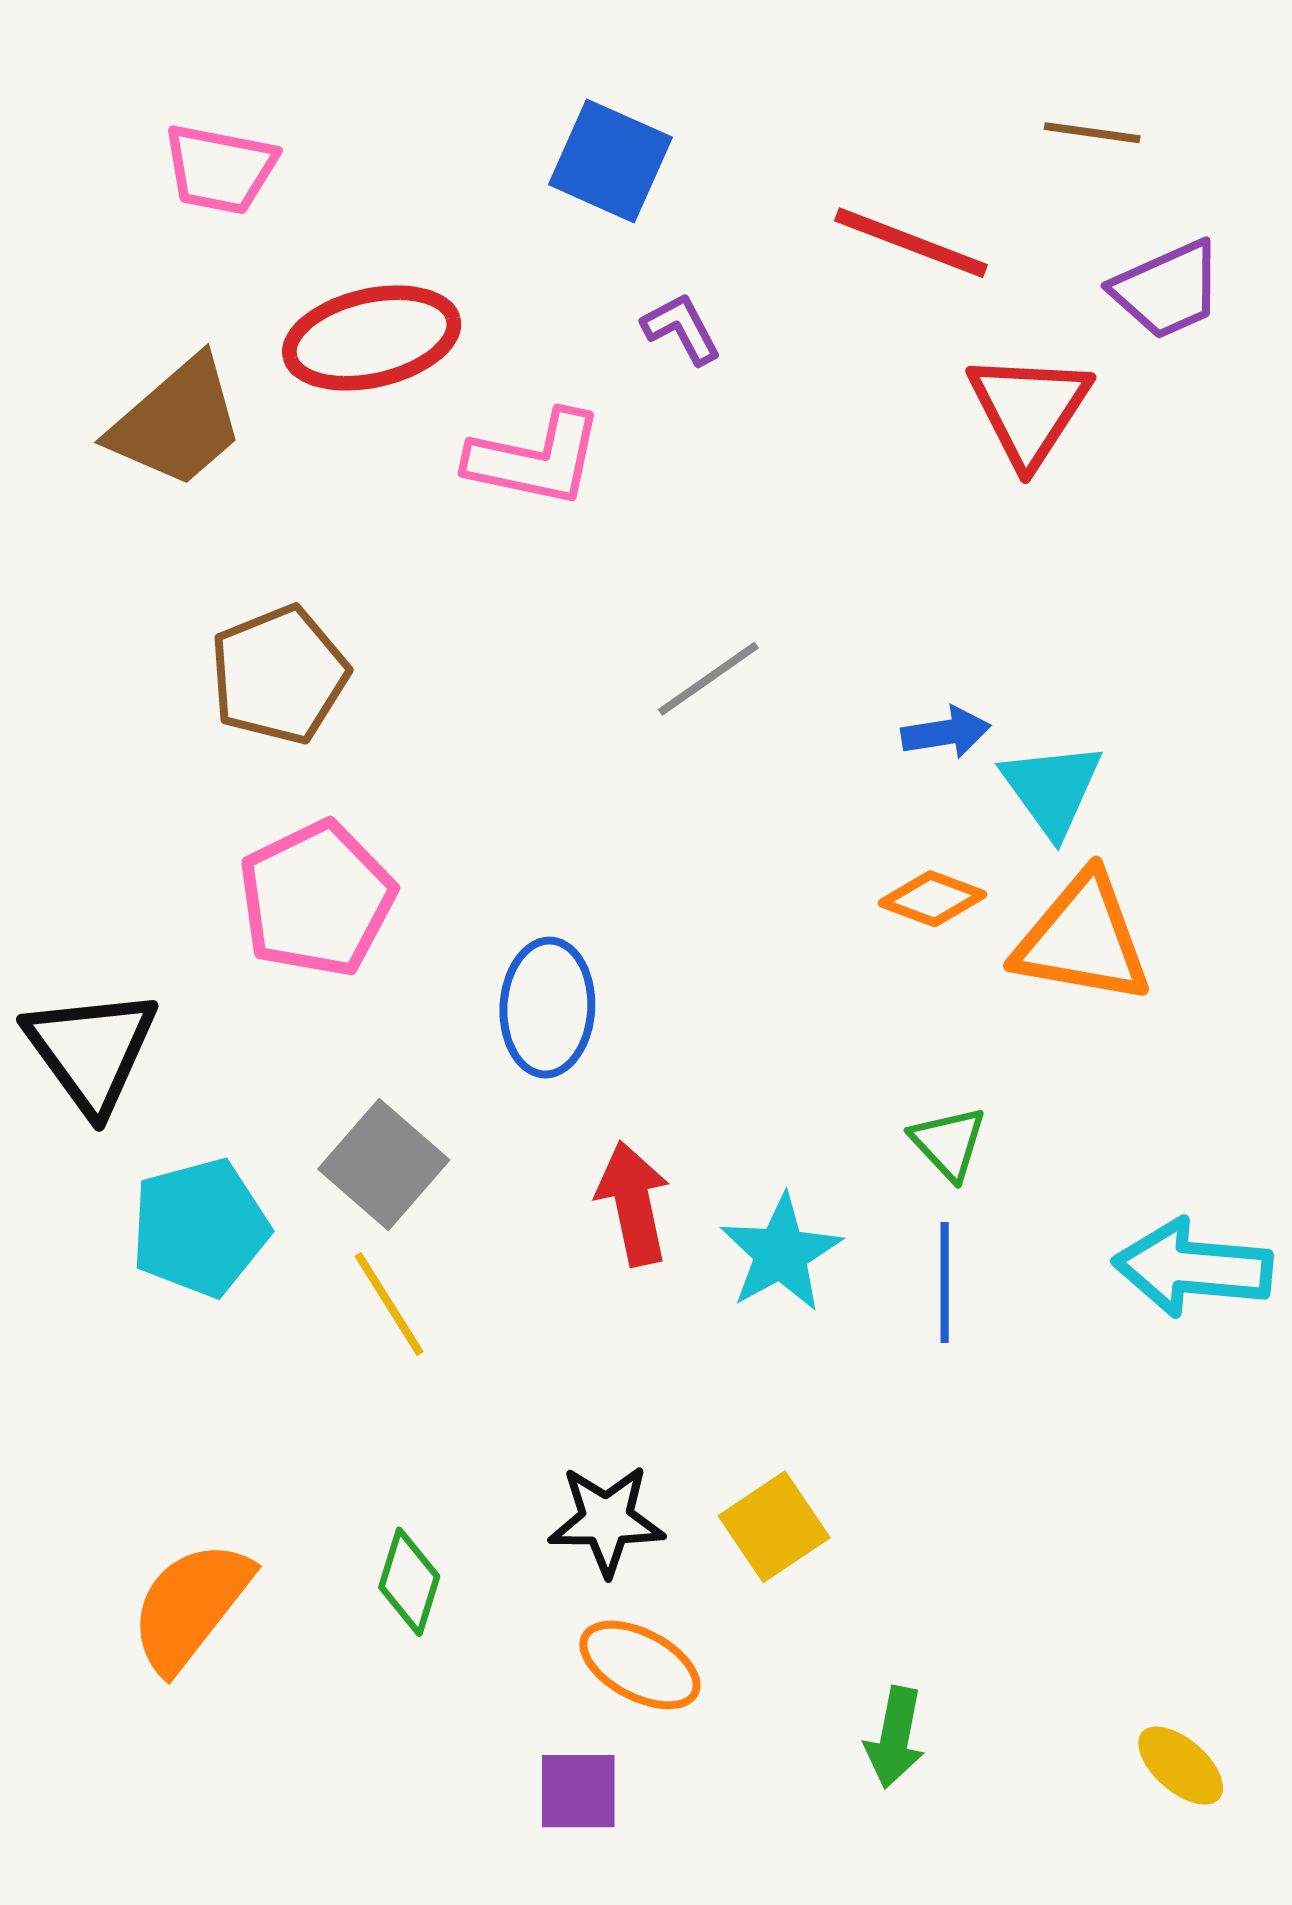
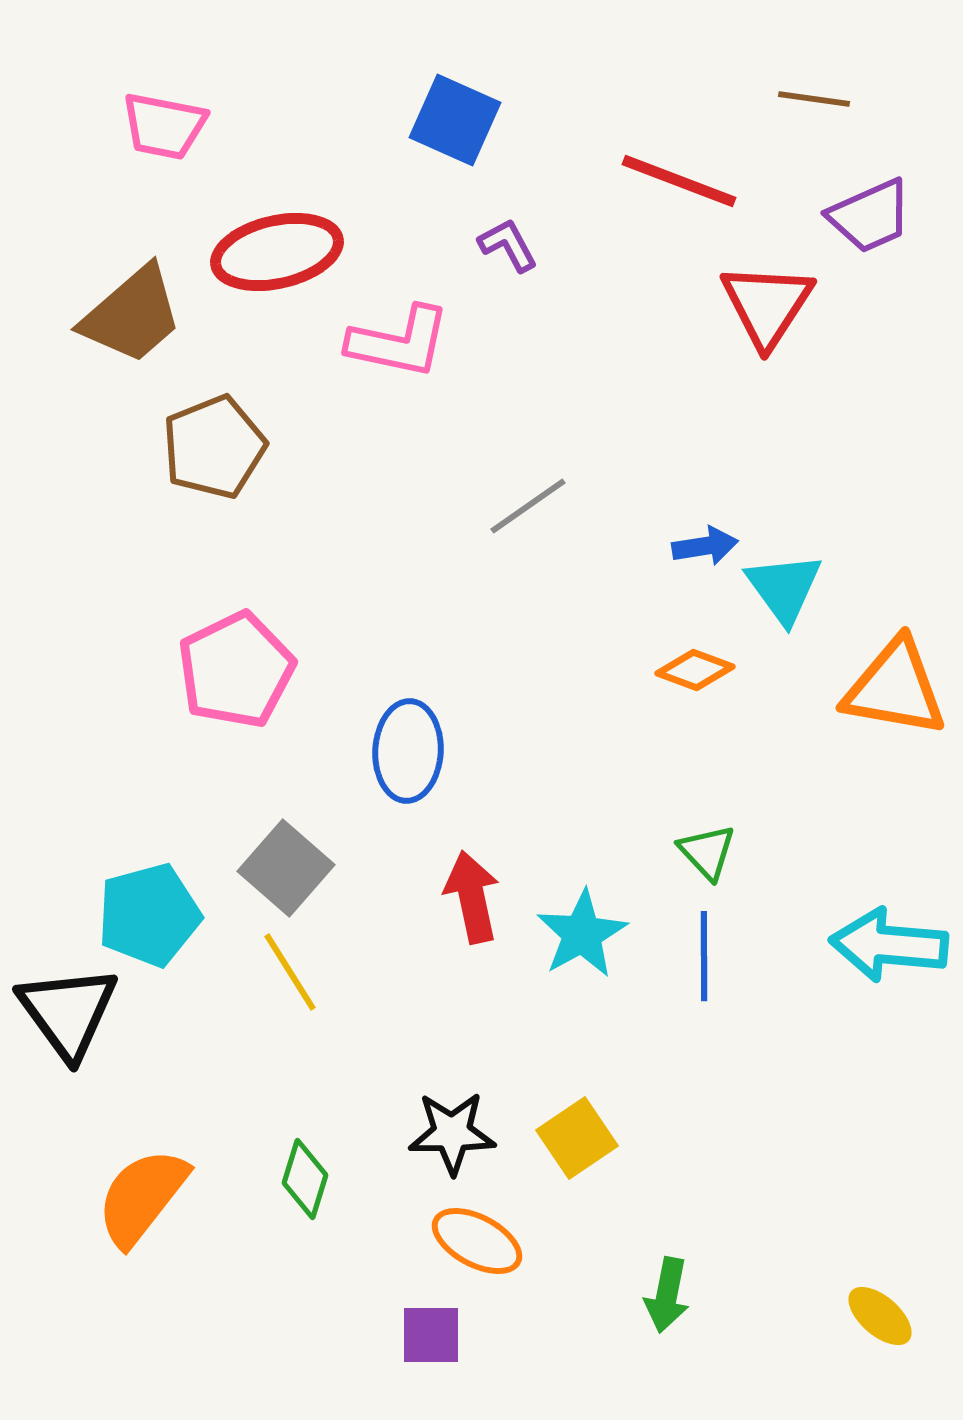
brown pentagon: (279, 675) -> (214, 447), moved
orange triangle: (1083, 939) -> (895, 688), moved
black triangle: (91, 1050) -> (68, 1012), moved

